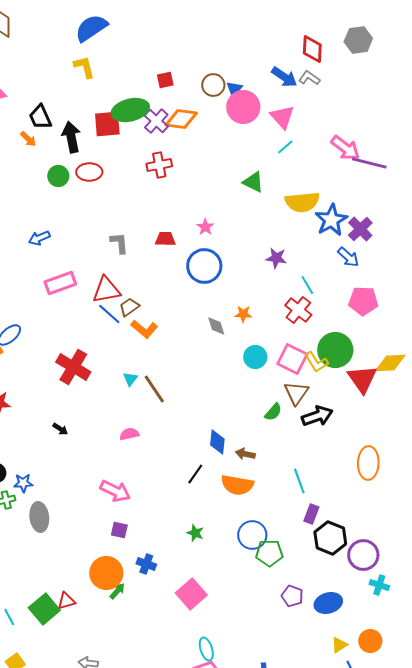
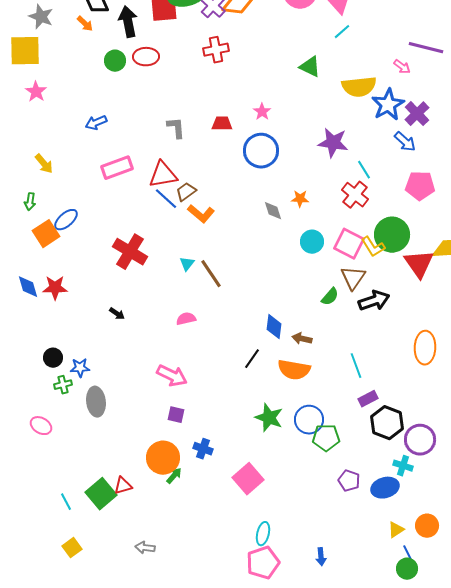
pink arrow: (345, 148) -> (402, 67), moved, size x0.6
purple star: (276, 258) -> (333, 143), size x1.4
purple rectangle: (311, 514) -> (368, 399), turned 42
green star: (195, 533) -> (269, 418), moved, size x1.6
cyan cross: (379, 585) -> (403, 466), moved
cyan ellipse: (206, 649) -> (263, 534), turned 30

